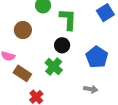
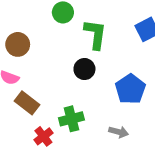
brown circle: (23, 30) -> (18, 44), moved
green cross: (54, 66) -> (71, 119), moved, turned 30

